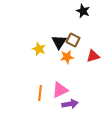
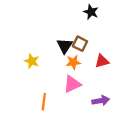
yellow star: (39, 49) -> (32, 61), moved
pink triangle: (60, 90) -> (72, 84), moved
purple arrow: (70, 104) -> (101, 101), moved

